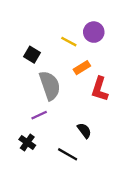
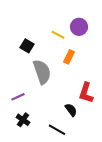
orange rectangle: (82, 68) -> (69, 57), turned -32
red L-shape: (100, 89) -> (86, 93), moved
purple line: (39, 115) -> (18, 97), moved

